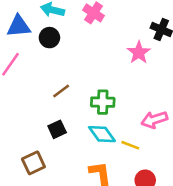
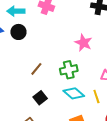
pink star: (139, 52) -> (83, 43), moved
yellow line: (130, 145) -> (96, 96), turned 64

